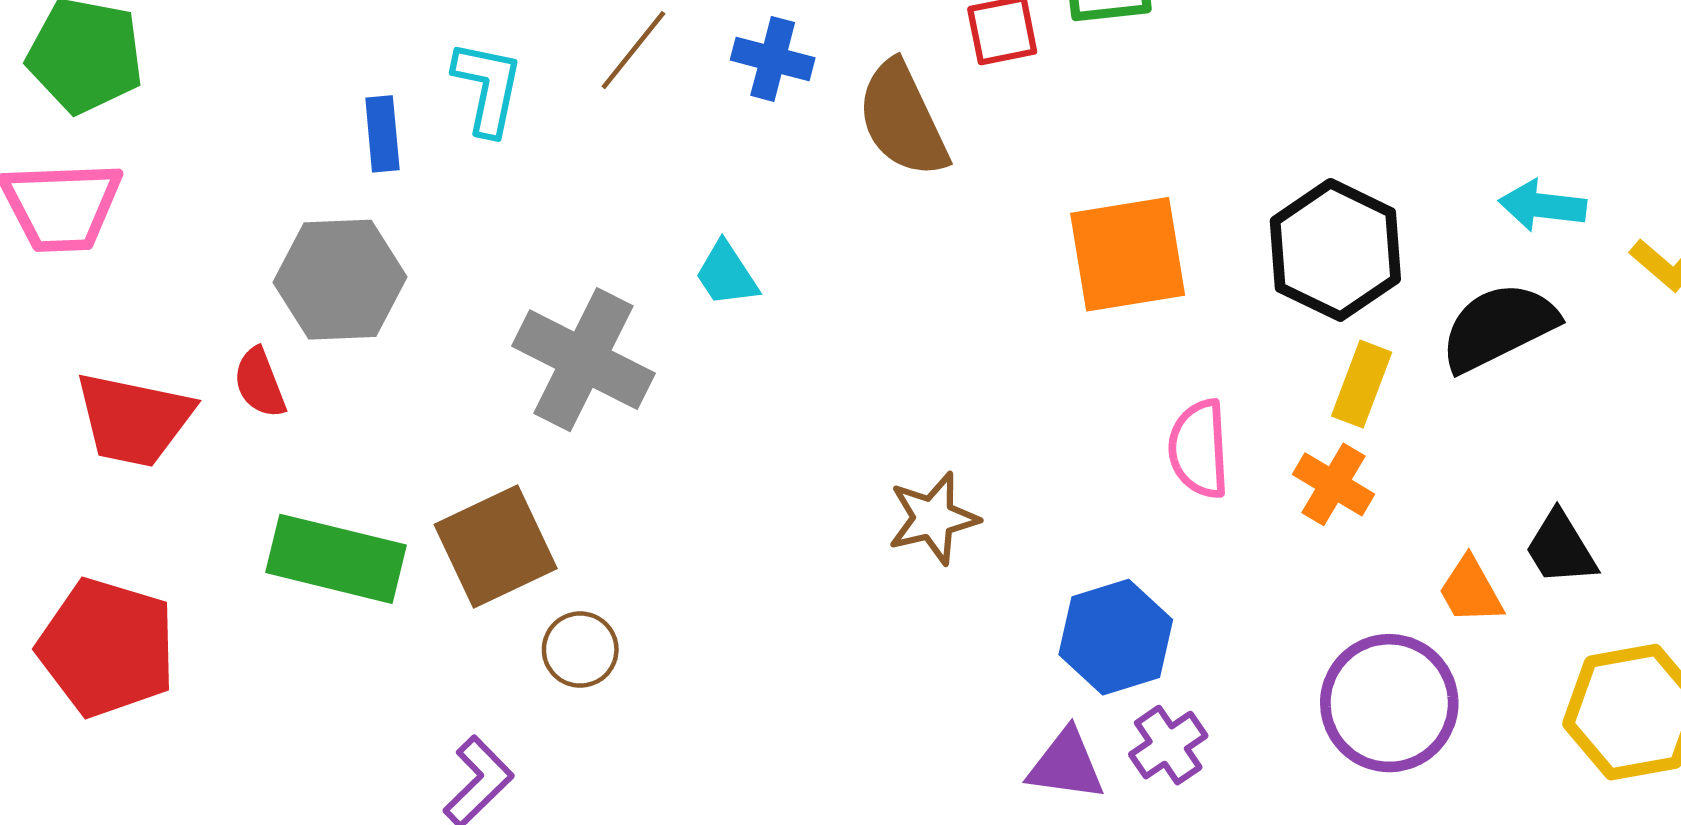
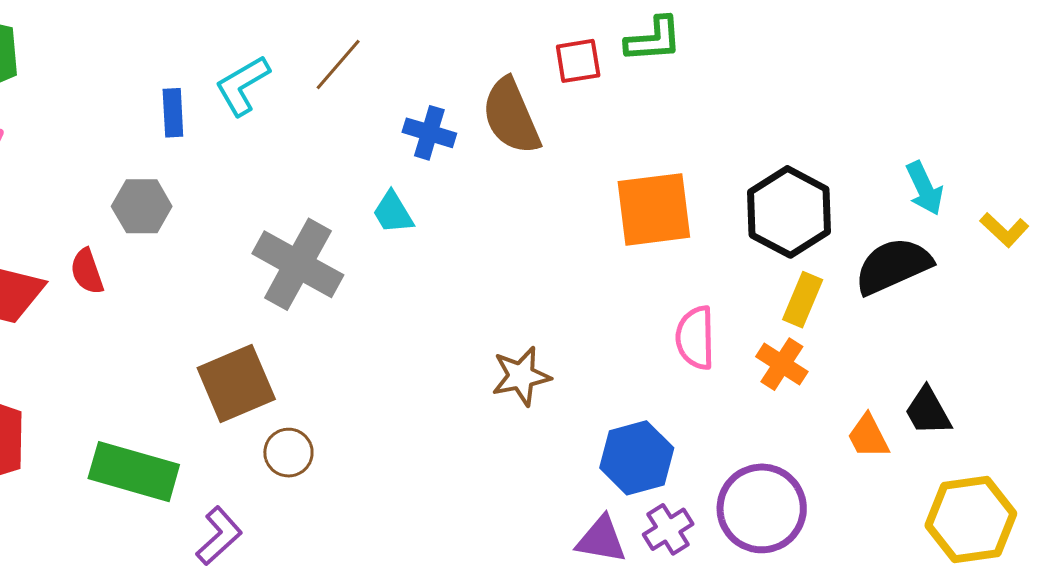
blue cross: (773, 59) -> (429, 133), moved
cyan L-shape: (488, 88) -> (242, 85), turned -134
cyan arrow: (1542, 206) -> (925, 188), turned -124
gray hexagon: (340, 280) -> (142, 206), size x0.7
green rectangle: (336, 559) -> (134, 472), moved
purple circle: (1389, 703) -> (762, 508), moved

